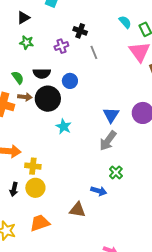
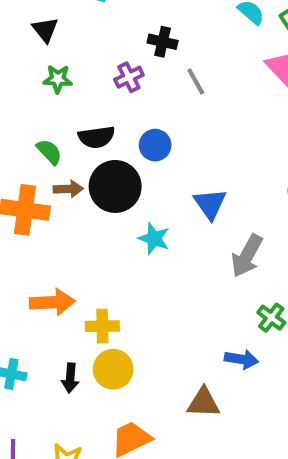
black triangle: (23, 18) -> (45, 30), turned -32
blue triangle: (111, 115) -> (210, 204), moved

